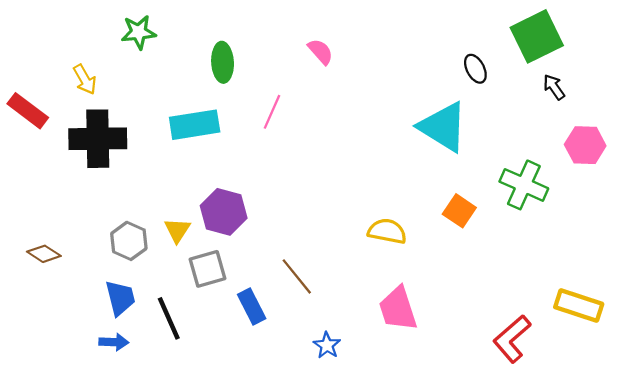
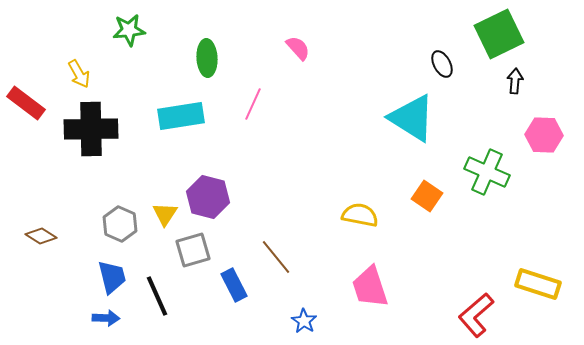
black arrow: (554, 87) -> (515, 81), turned 40

